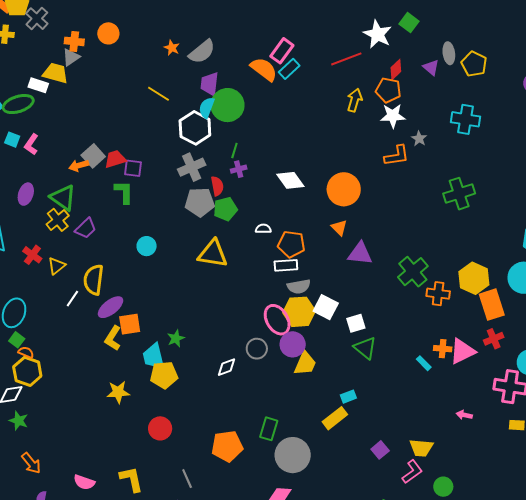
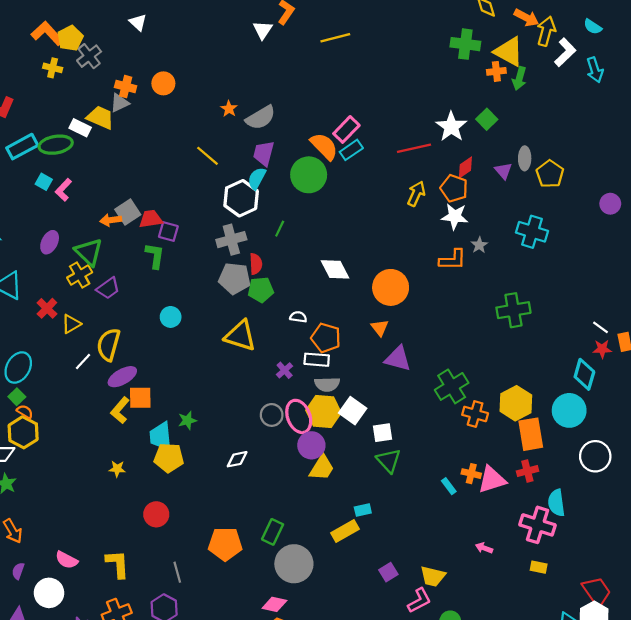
green circle: (227, 105) -> (309, 175), moved
purple cross: (239, 169) -> (285, 370), moved, turned -35
gray circle: (257, 349) -> (272, 415), moved
yellow star: (118, 392) -> (117, 469), size x0.7

